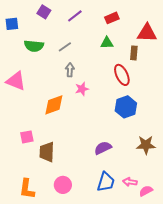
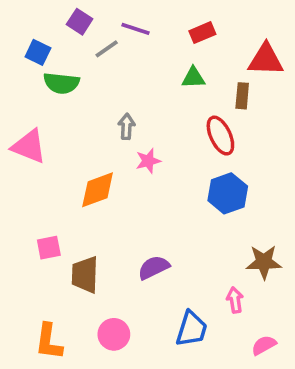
purple line: (75, 16) -> (136, 29), turned 56
blue square: (12, 24) -> (38, 52), moved, turned 32
gray line: (65, 47) -> (107, 49), moved
purple semicircle: (103, 148) -> (154, 267), moved
pink arrow: (130, 182) -> (235, 300), moved, turned 72

